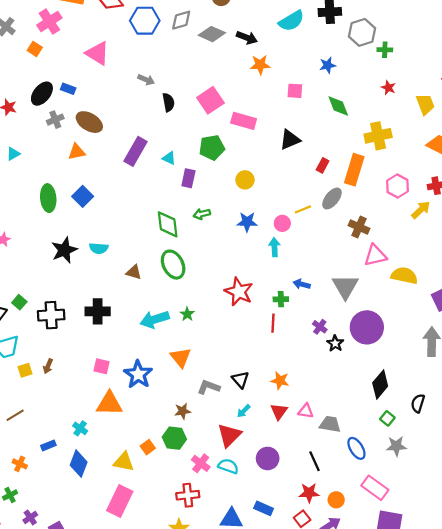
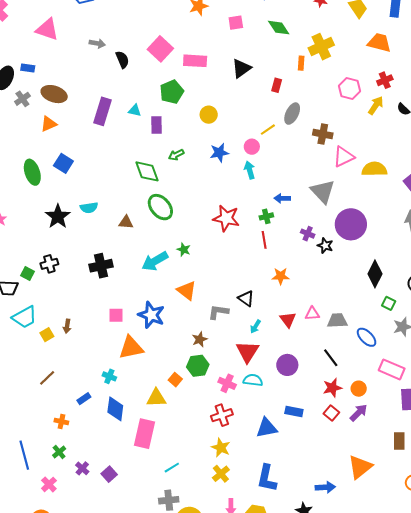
orange rectangle: (354, 170) -> (301, 63), moved, size x0.5
black cross: (51, 315) -> (49, 264), moved, size x0.7
orange star: (280, 381) -> (281, 276), moved
pink rectangle: (120, 501) -> (145, 434), moved

